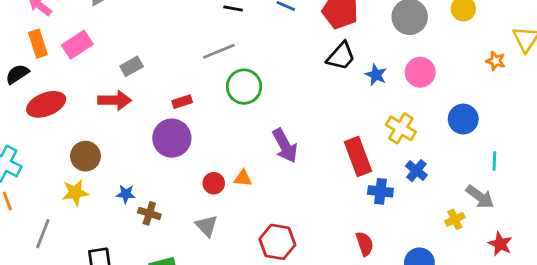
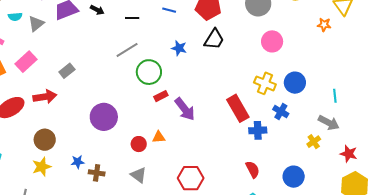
blue star: (376, 75) -> (179, 48), moved
red arrow: (115, 100) -> (45, 97), moved
red rectangle: (182, 102) -> (161, 96), moved
blue circle: (463, 119) -> (295, 83), moved

